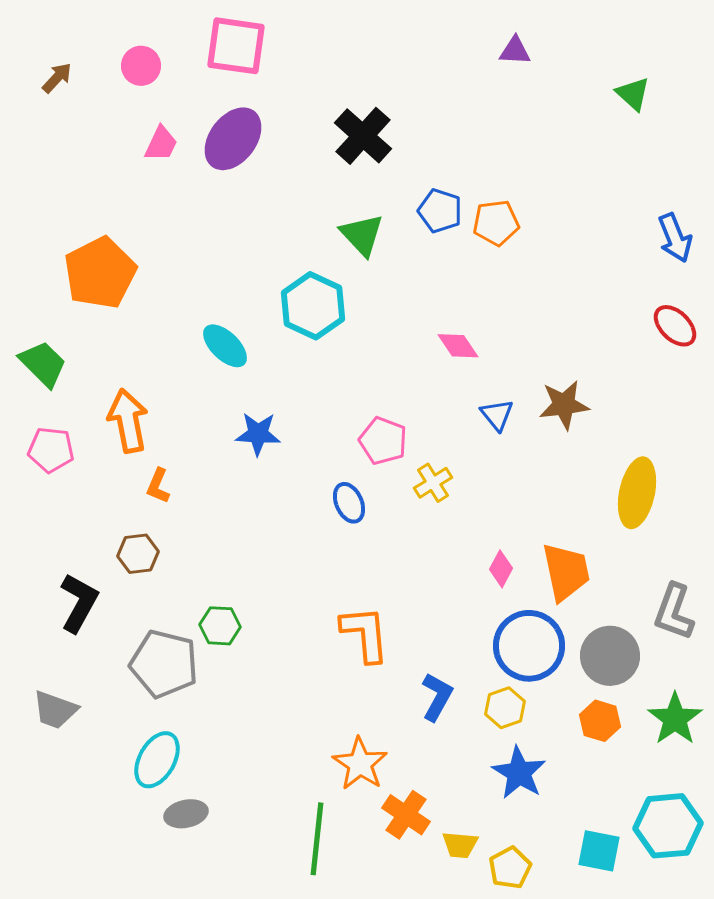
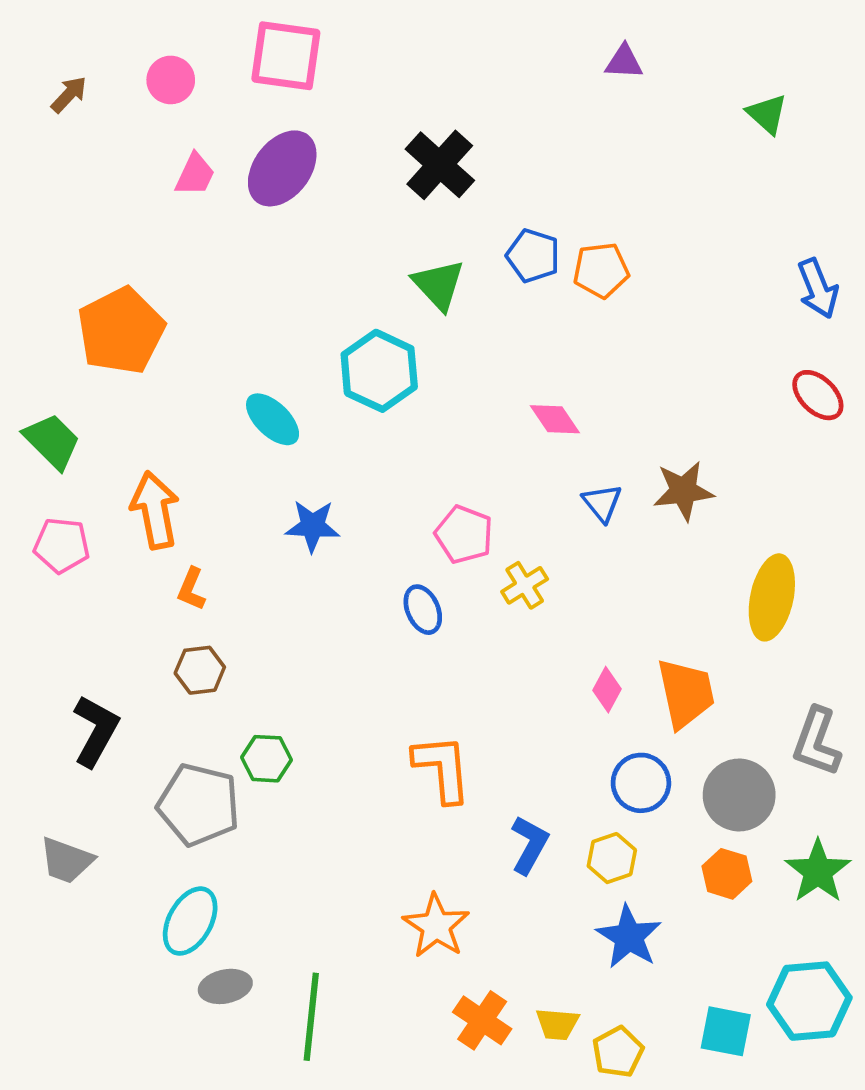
brown hexagon: (138, 554) -> (200, 670), moved
blue circle: (529, 646) -> (641, 783), size x0.7
orange cross: (406, 815) -> (482, 1020), moved
green line: (317, 839) -> (311, 1017), moved

